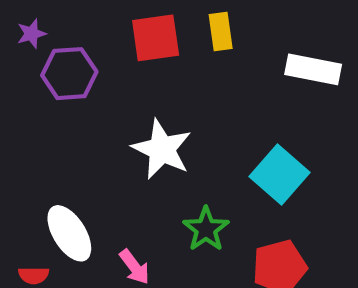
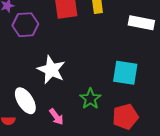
white star: (162, 149) -> (51, 70), moved
cyan square: (280, 174) -> (125, 73), turned -32

